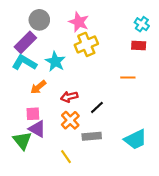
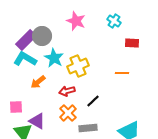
gray circle: (39, 20) -> (42, 36), moved
cyan cross: (142, 24) -> (114, 21), moved
yellow cross: (86, 44) -> (78, 66), moved
pink square: (33, 114) -> (16, 107), moved

